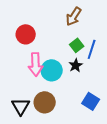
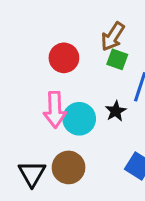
red circle: (26, 34) -> (64, 58), moved
green square: (77, 45) -> (117, 59), moved, turned -32

